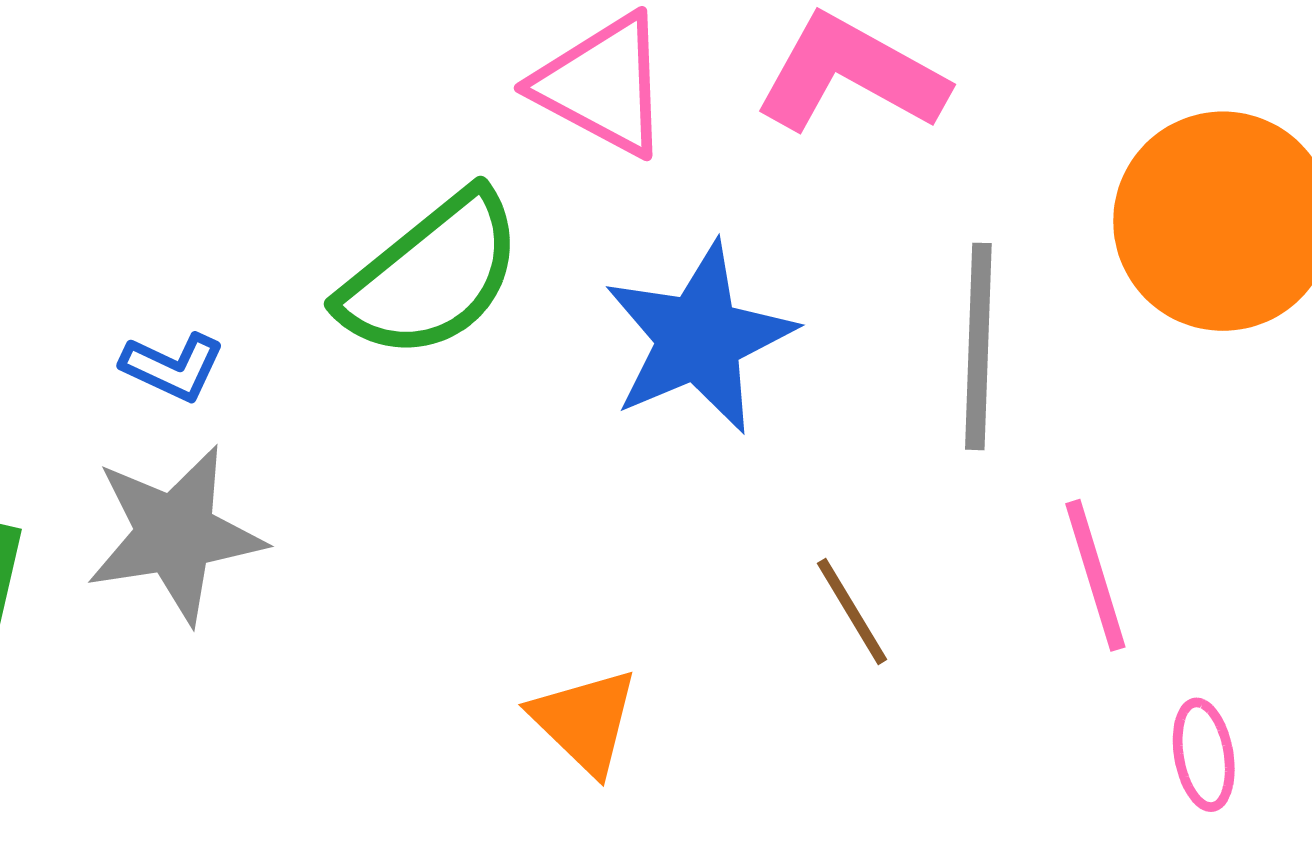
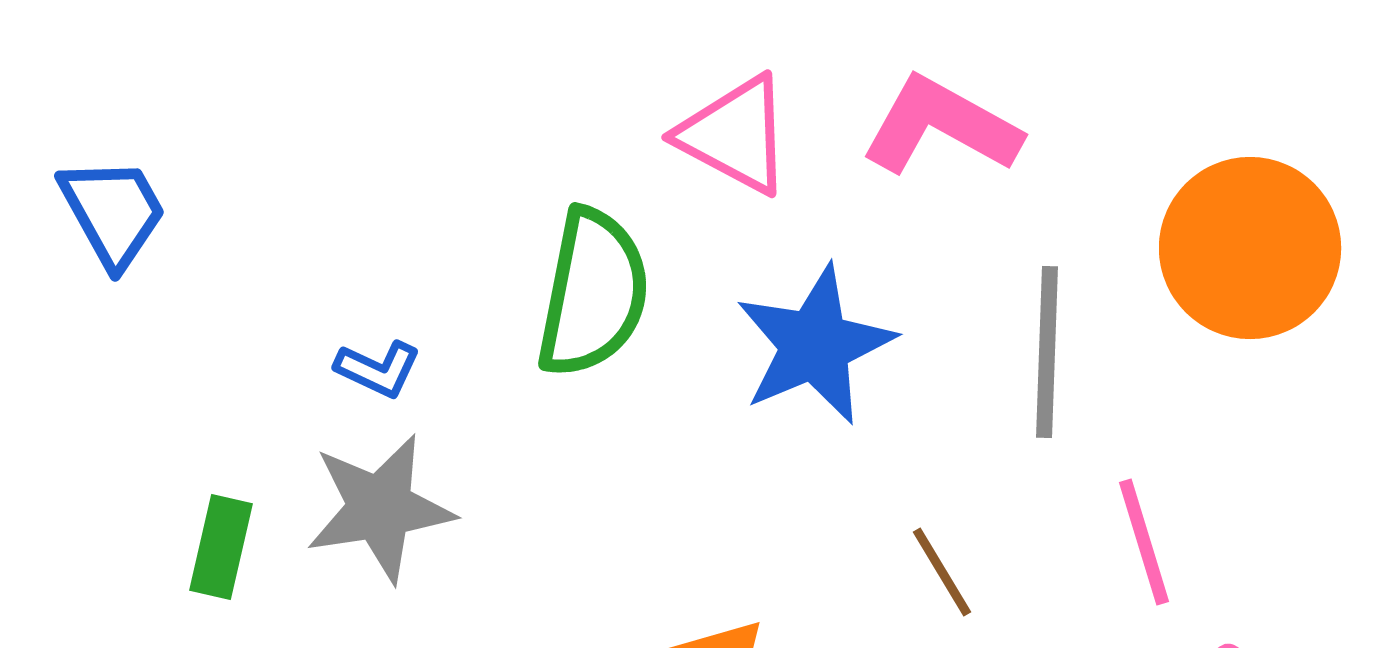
green semicircle: (432, 275) -> (593, 293), turned -40

